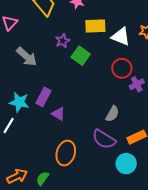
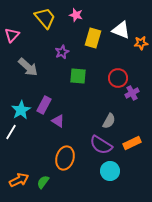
yellow rectangle: (95, 26) -> (93, 38), turned -72
white triangle: (121, 37) -> (121, 30), moved
green square: (81, 56) -> (78, 76), moved, turned -30
cyan star: (19, 102) -> (21, 110), turned 30
cyan circle: (126, 164) -> (110, 171), moved

